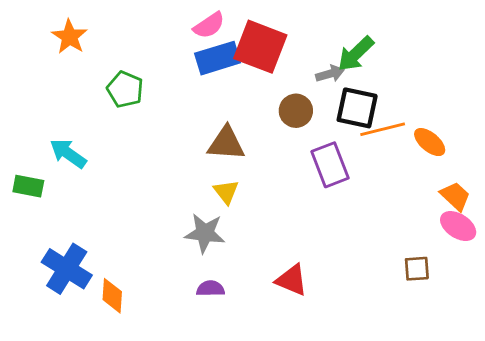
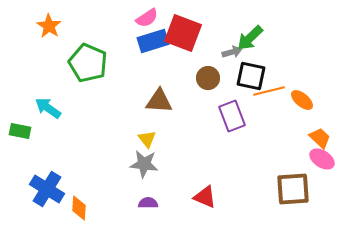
green pentagon: (125, 89) -> (88, 63), size x1.5
yellow triangle: (226, 192) -> (147, 139), moved
brown square: (417, 269) -> (293, 189), size x1.8

